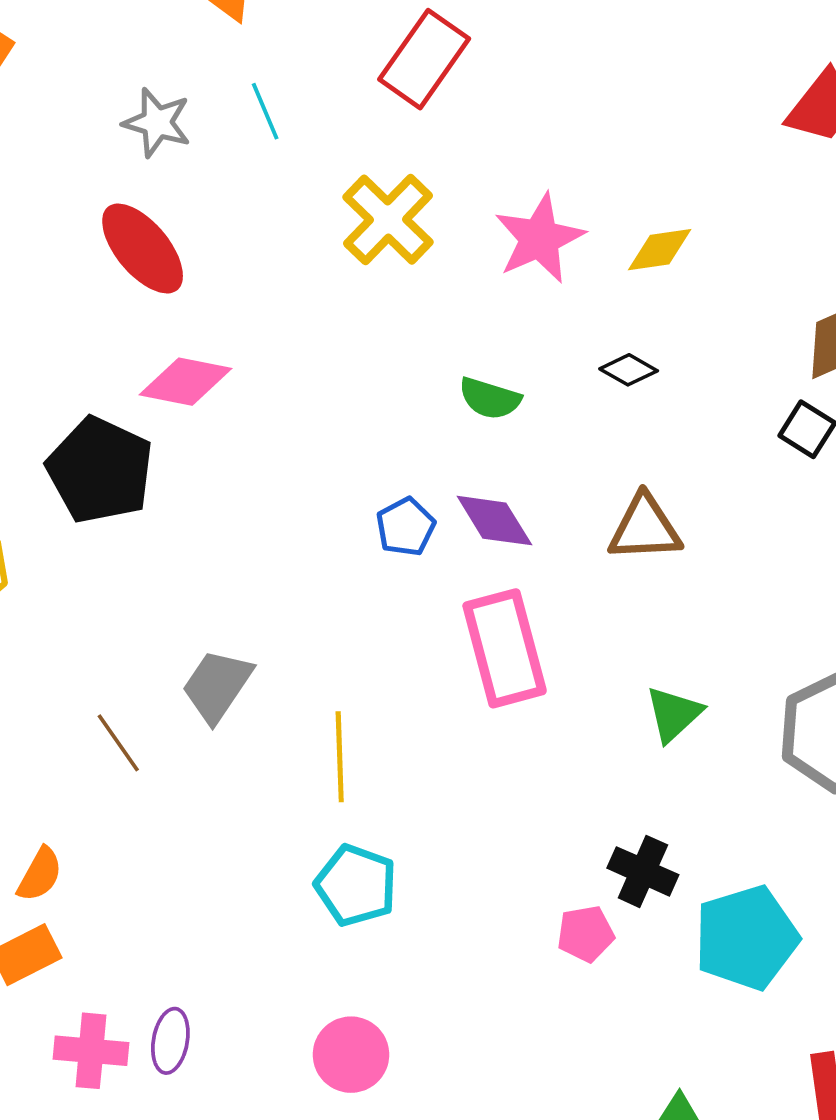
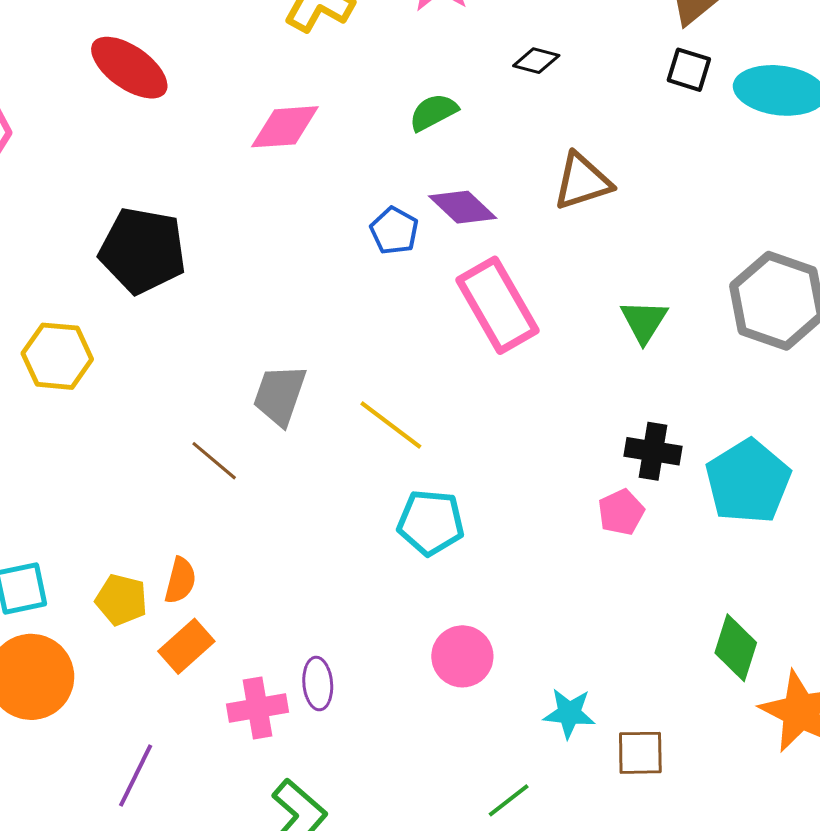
pink diamond: (186, 382) -> (285, 127), moved
green semicircle: (490, 398) -> (433, 112), turned 150
yellow line: (340, 757) -> (391, 425), turned -36

